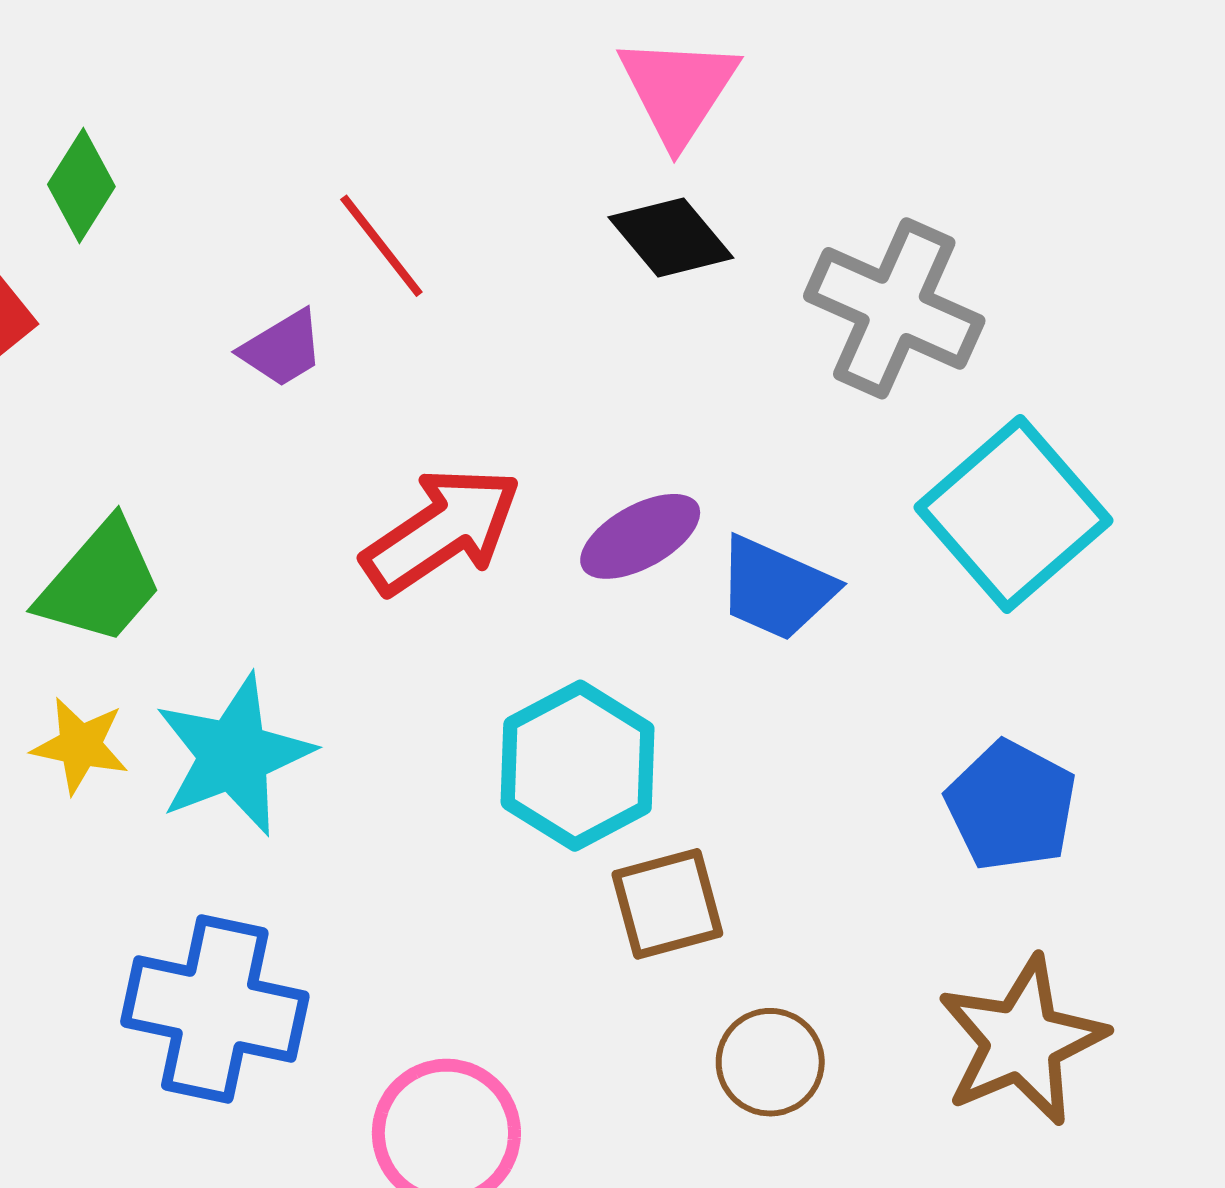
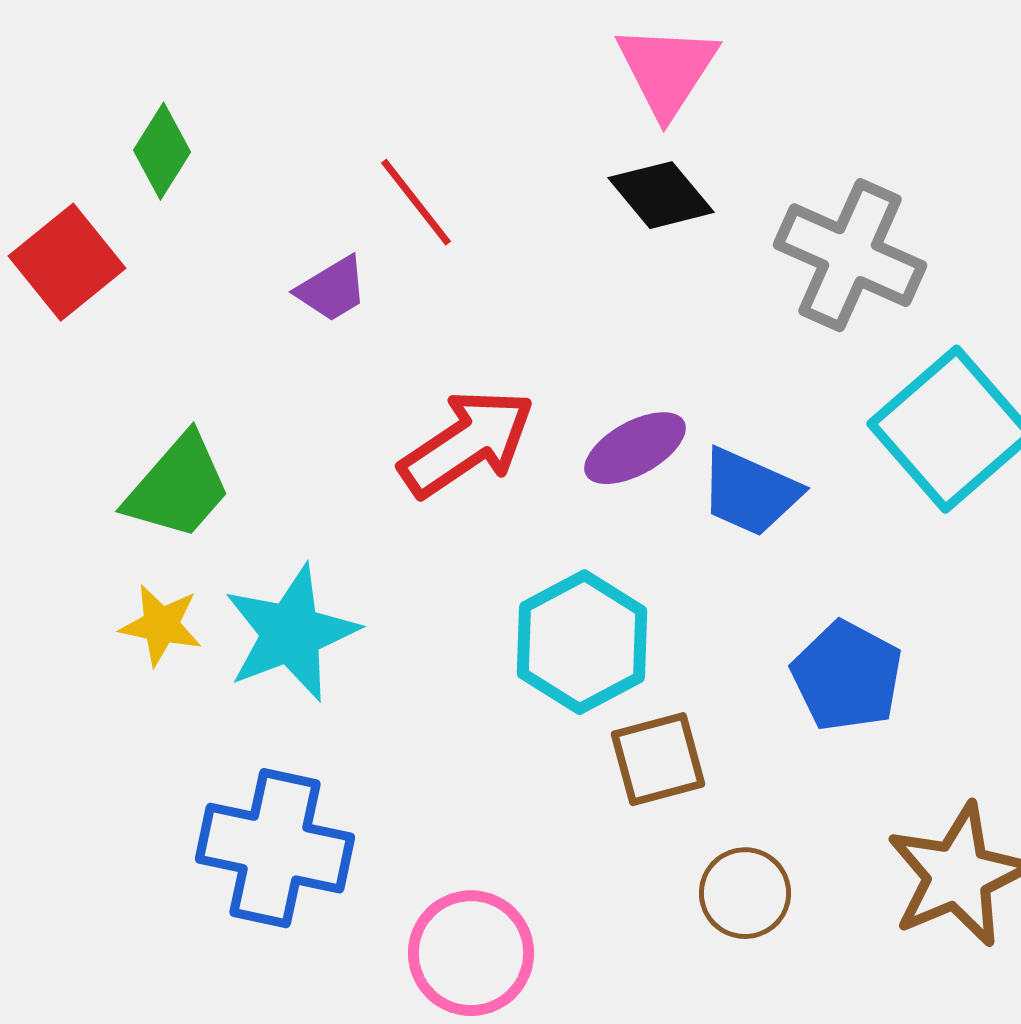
blue pentagon: (1011, 806) -> (847, 676), moved

